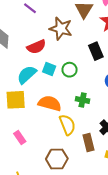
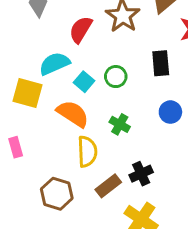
red semicircle: (36, 47) -> (81, 30), turned 126
cyan square: (49, 69) -> (84, 82), moved
brown rectangle: (89, 143) -> (108, 186), turned 48

